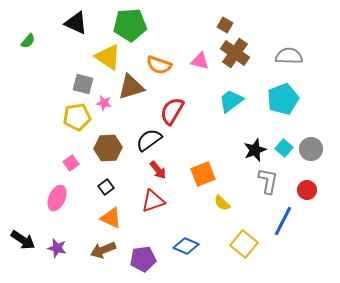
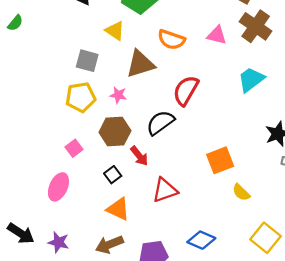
green semicircle: (28, 41) -> (15, 23), moved
yellow triangle: (108, 57) -> (115, 31), size x0.7
pink star: (104, 103) -> (118, 95), moved
red arrow: (158, 170) -> (139, 156), moved

